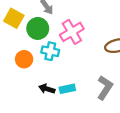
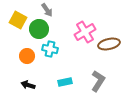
pink cross: (72, 32) -> (85, 32), moved
black arrow: (47, 89) -> (28, 85), moved

